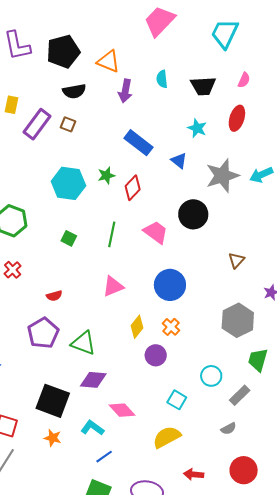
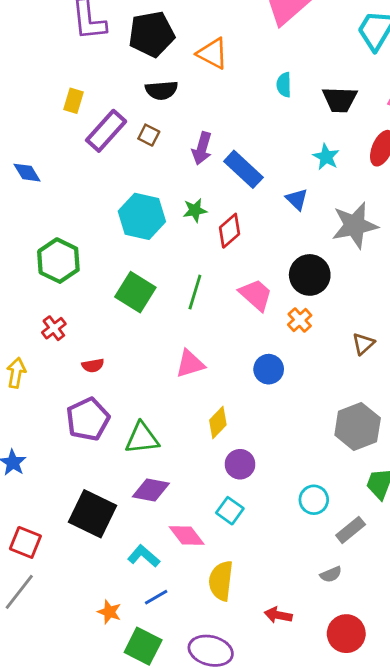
purple arrow: (125, 91) -> (202, 148), moved
green square: (69, 238) -> (135, 292), size x1.8
blue circle: (170, 285) -> (269, 369), size x0.7
red semicircle: (54, 296) -> (93, 365), moved
orange cross: (171, 327) -> (300, 320), moved
green triangle: (83, 343) -> (142, 438), turned -32
cyan square: (177, 400) -> (230, 511), moved
yellow semicircle: (167, 437) -> (221, 581), moved, turned -60
orange star: (53, 438) -> (109, 612), moved
red arrow: (194, 474) -> (278, 615), moved

